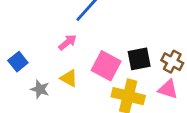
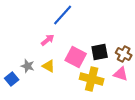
blue square: (18, 62) -> (12, 79), moved
gray star: (40, 89) -> (28, 66), moved

